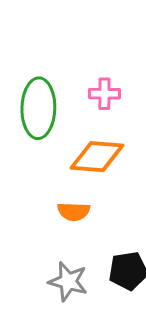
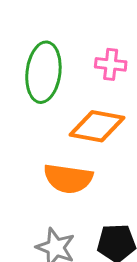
orange semicircle: (74, 211) -> (68, 178), size x1.5

